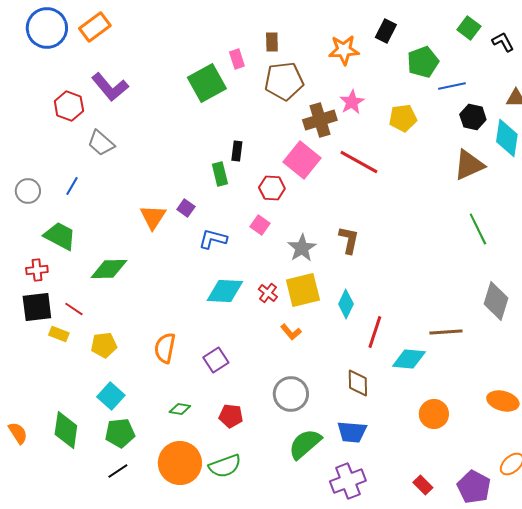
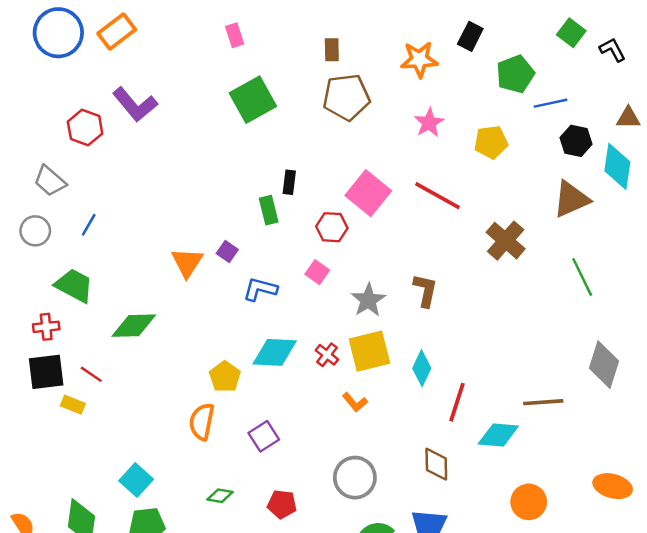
pink rectangle: (237, 59) -> (235, 35), moved
brown cross: (320, 120) -> (506, 241), moved, turned -32
gray trapezoid: (101, 143) -> (50, 181), moved
yellow pentagon: (104, 345) -> (225, 377), moved, turned -30

